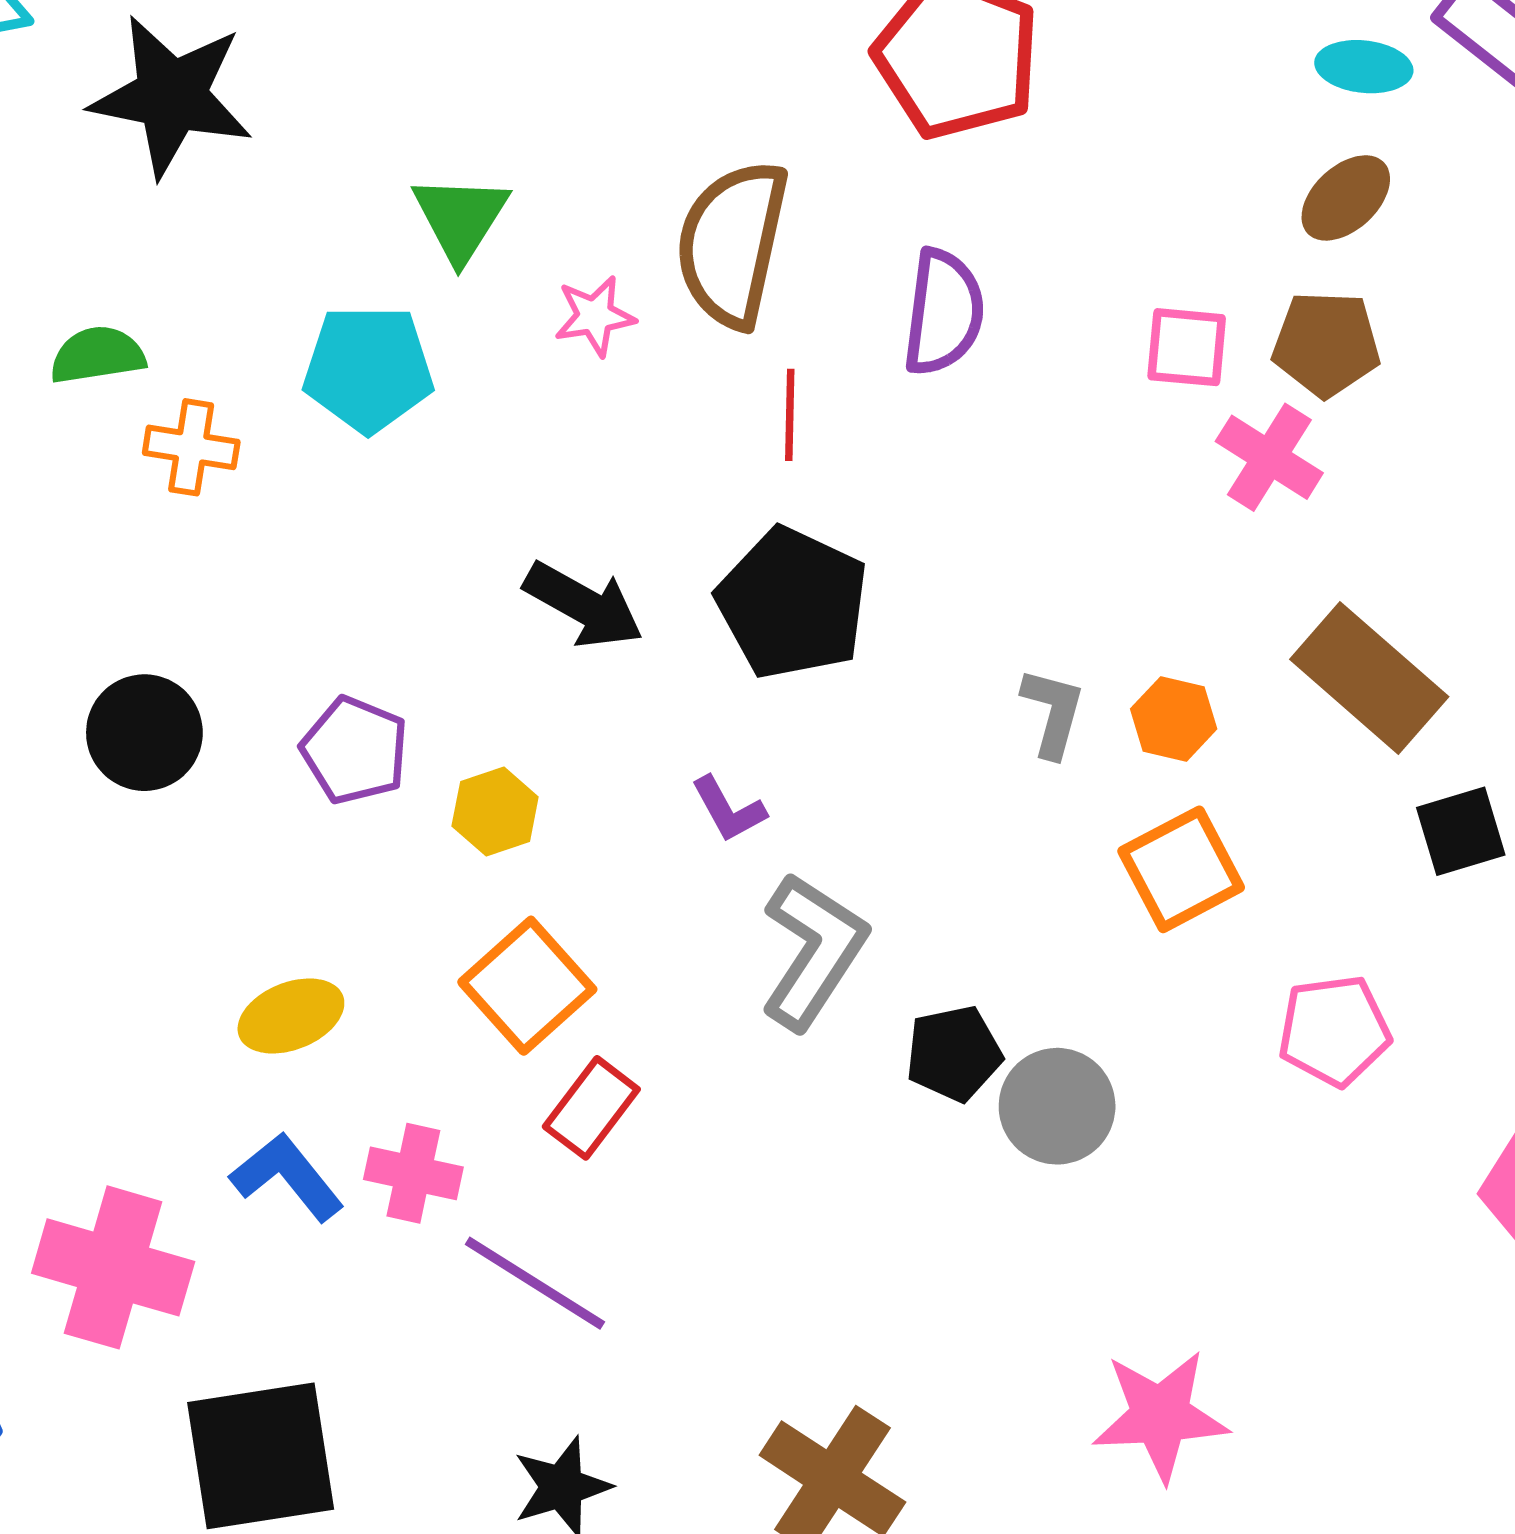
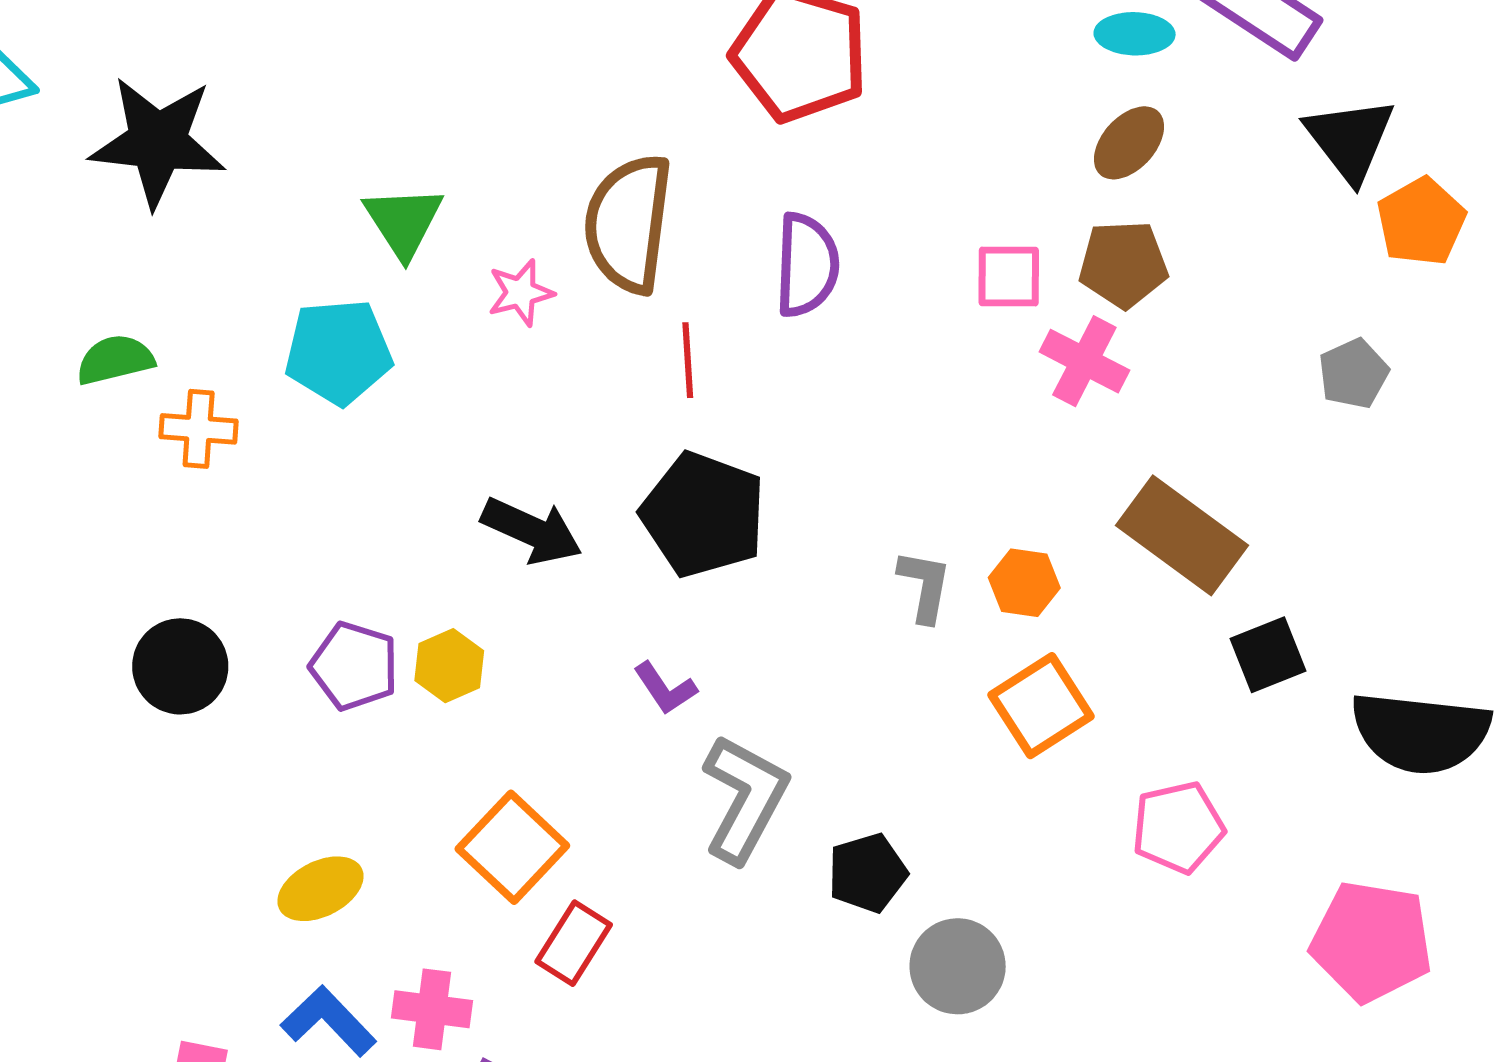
yellow hexagon: (495, 811) -> (449, 666), moved
gray circle: (1057, 1106) -> (958, 966), moved

